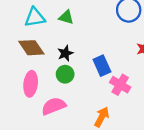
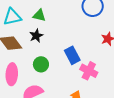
black star: (65, 53) -> (36, 36), moved

